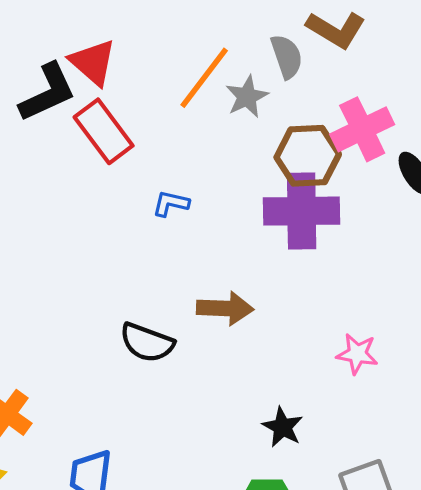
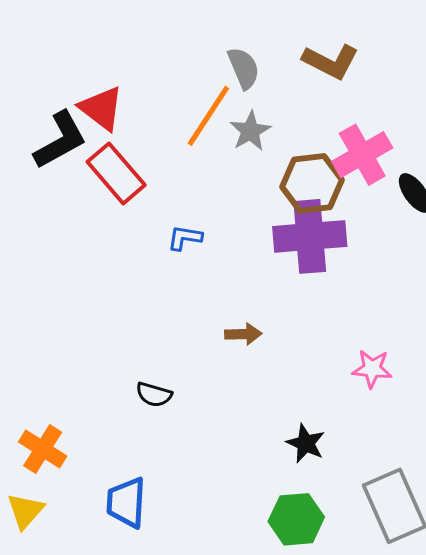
gray semicircle: (287, 57) -> (244, 68), moved
brown arrow: (225, 308) -> (243, 334), size x0.7
black semicircle: (147, 343) -> (154, 395), moved, size x0.7

